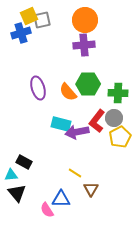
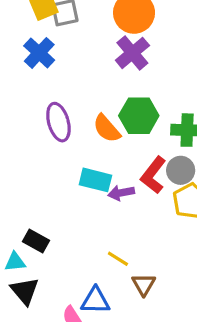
blue cross: (21, 33) -> (39, 53), moved, turned -30
purple cross: (84, 45) -> (132, 53), turned -35
purple arrow: (77, 132) -> (121, 193), size x0.7

